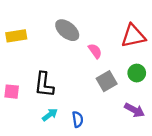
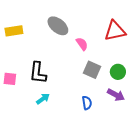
green circle: (137, 73) -> (118, 72), moved
gray square: (107, 81) -> (92, 70), turned -36
blue semicircle: (78, 119) -> (87, 103), moved

